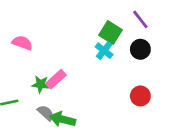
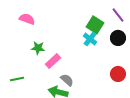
pink semicircle: (22, 43) -> (27, 19), moved
green star: (40, 84) -> (38, 48), moved
gray semicircle: (46, 113) -> (67, 80), moved

